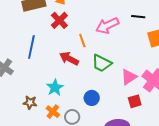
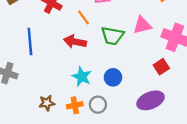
pink triangle: (129, 77) -> (142, 25), moved, turned 36
cyan star: (55, 88) -> (82, 77), moved
orange cross: (53, 112) -> (75, 105), turned -32

